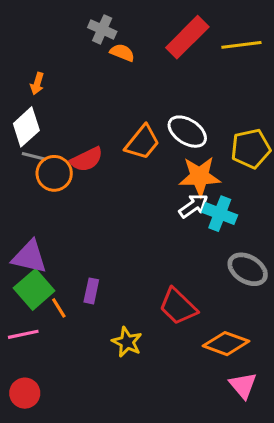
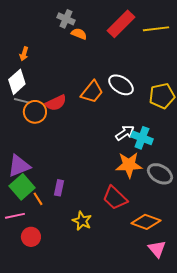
orange star: (200, 176) -> (129, 165), moved
purple triangle: (29, 257) -> (19, 166), turned -35
red circle: (25, 393) -> (31, 237), moved

